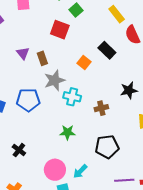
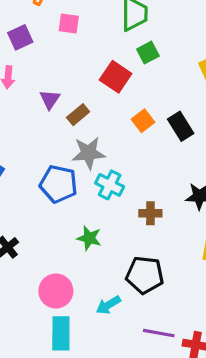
brown rectangle: (42, 58) -> (78, 115), turned 56
orange square: (84, 62) -> (143, 121), moved
blue pentagon: (28, 100) -> (58, 184), moved
cyan arrow: (80, 171) -> (108, 305), moved

